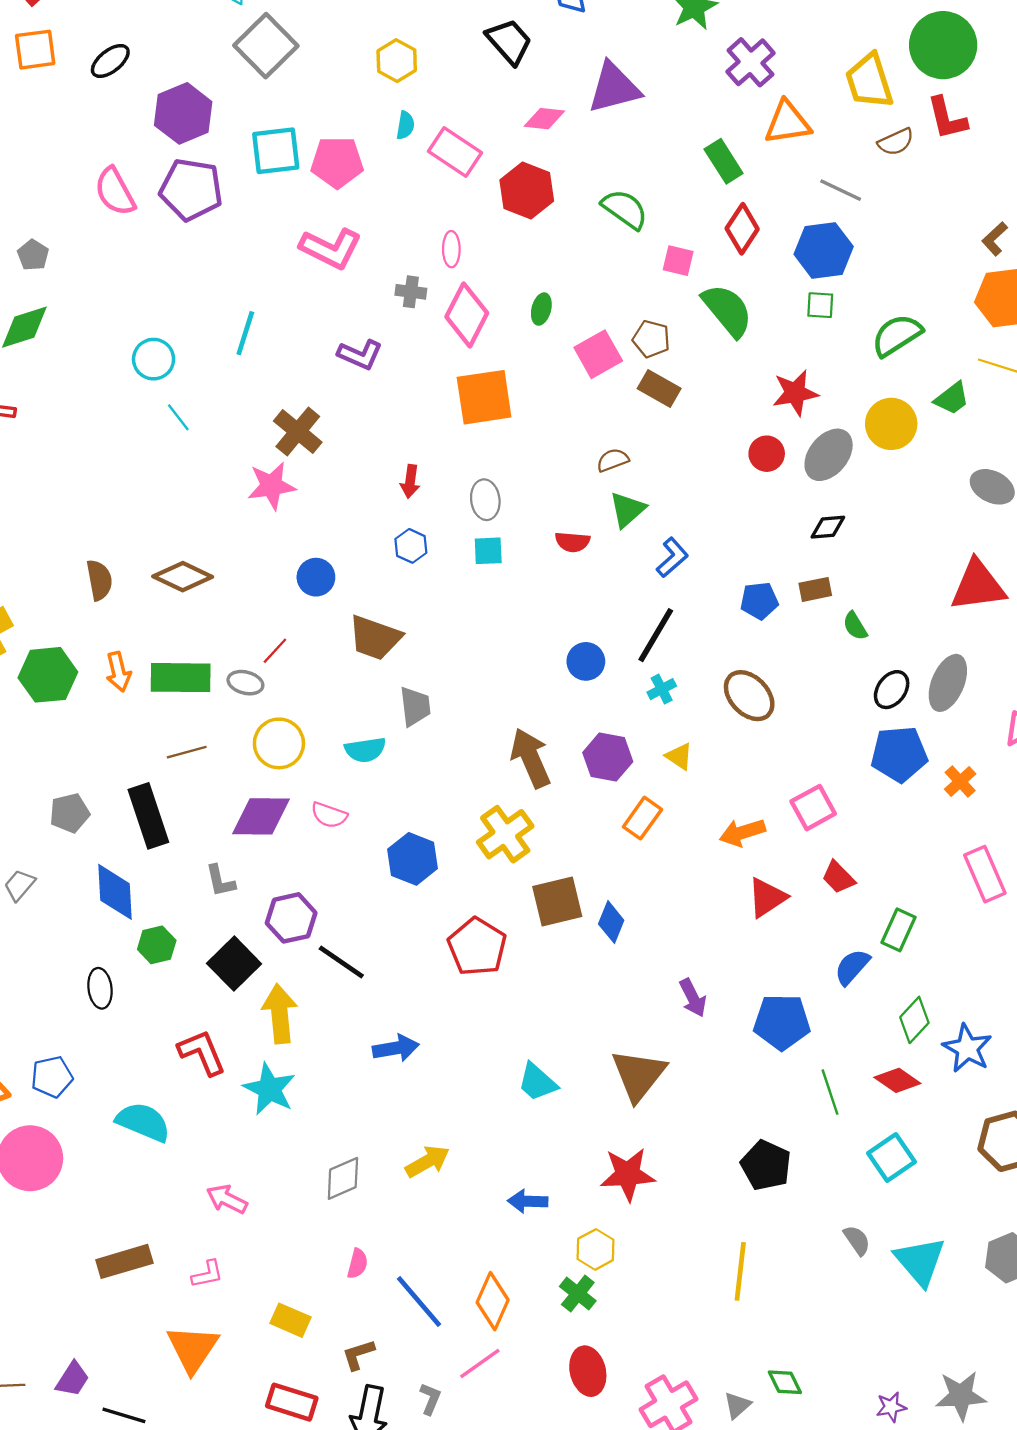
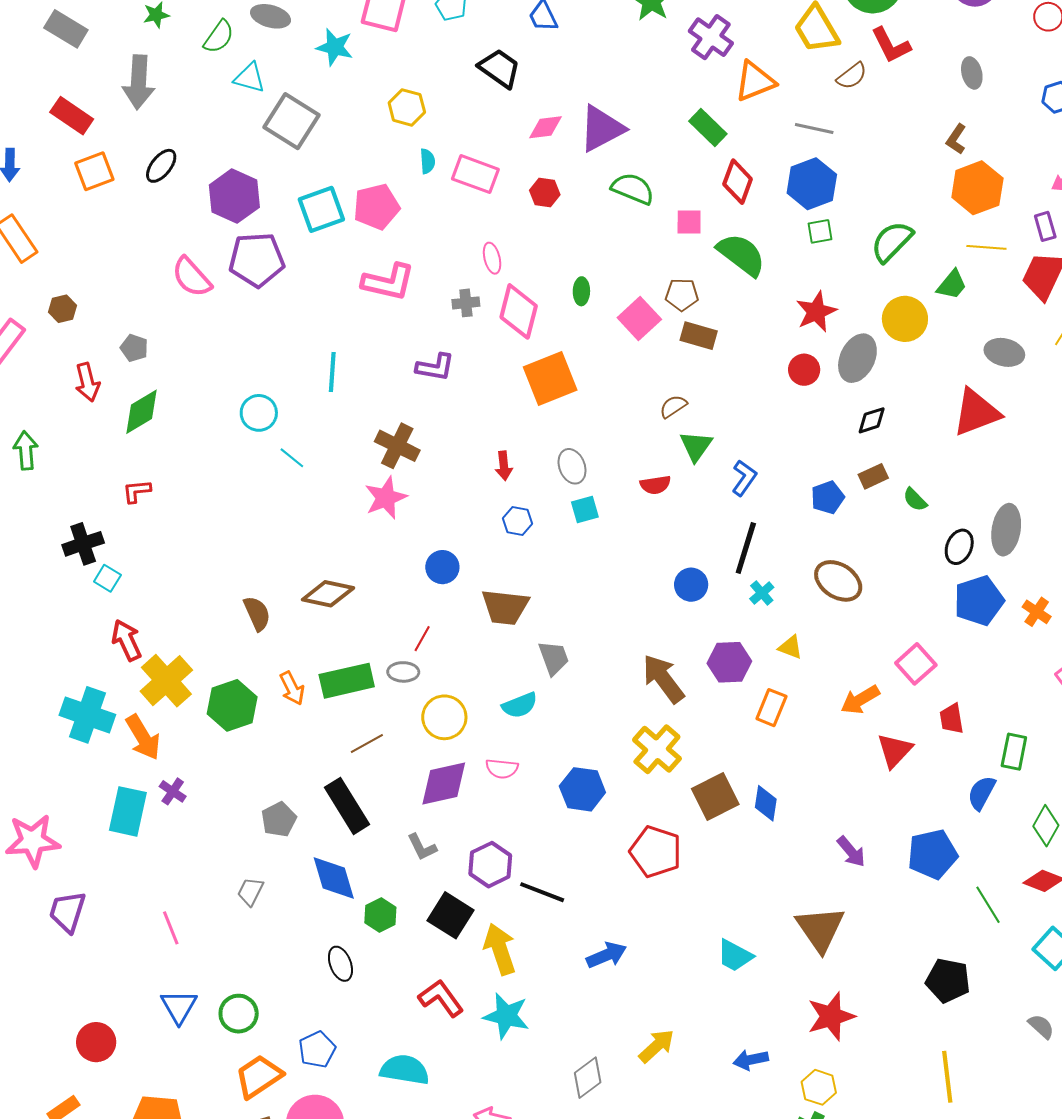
purple triangle: (614, 88) -> (602, 129), moved
red hexagon: (527, 190) -> (545, 192), size x0.6
red triangle: (978, 586) -> (976, 412), moved
red trapezoid: (838, 877) -> (952, 719), turned 48

